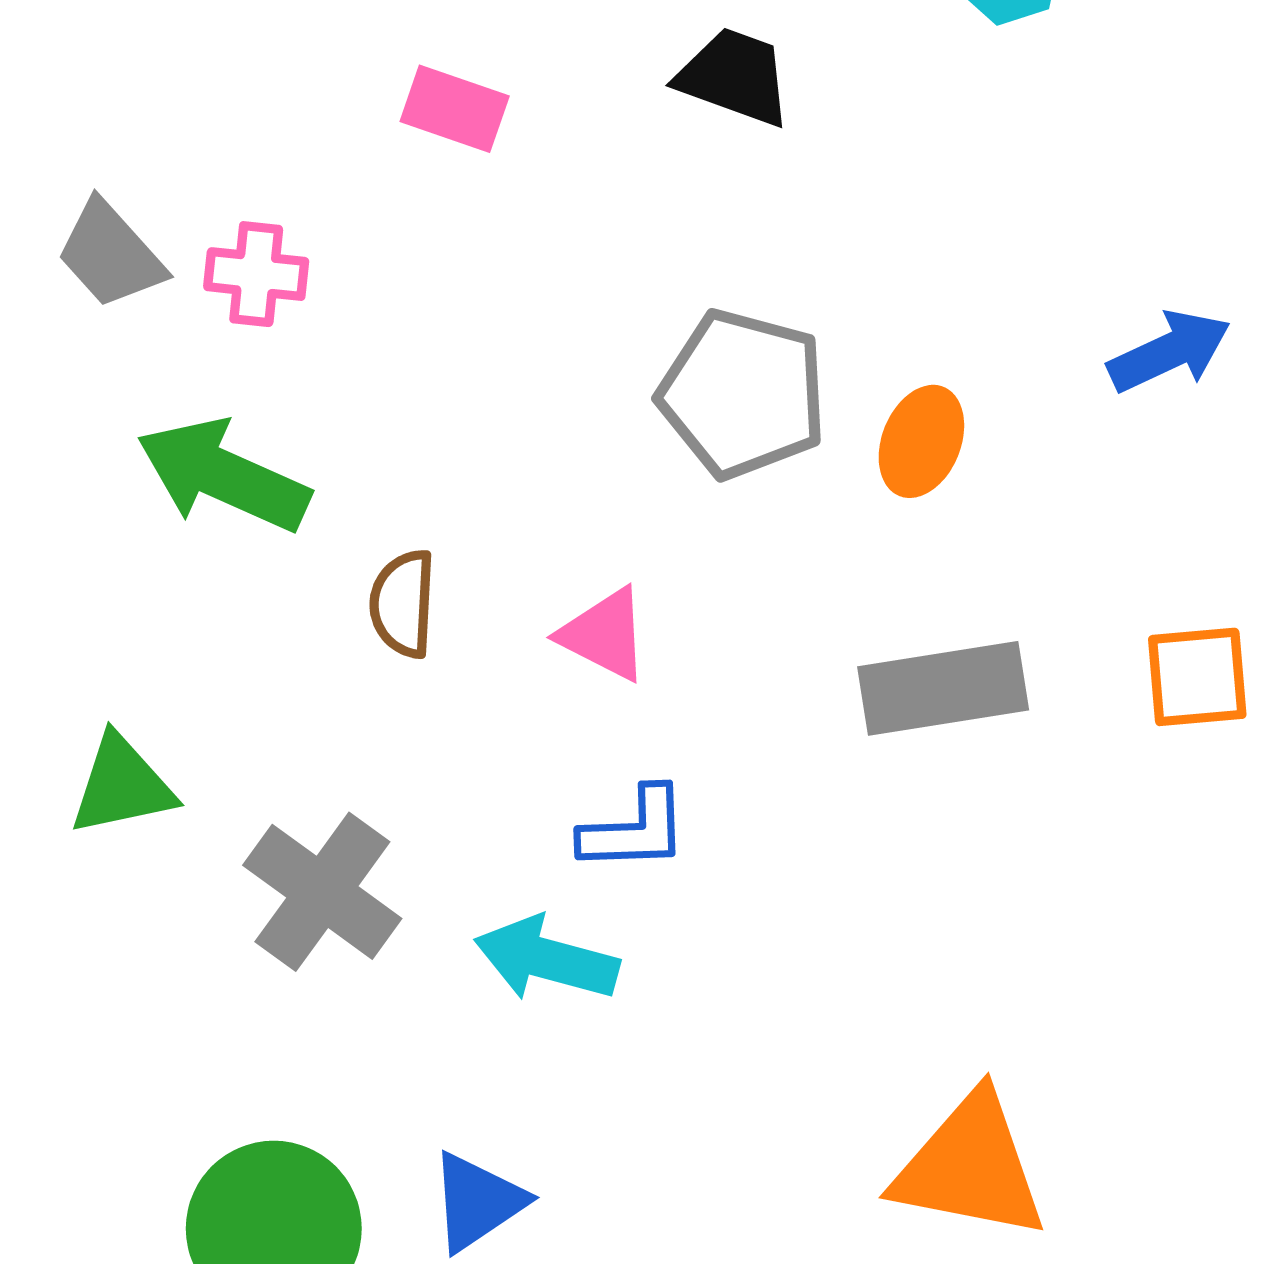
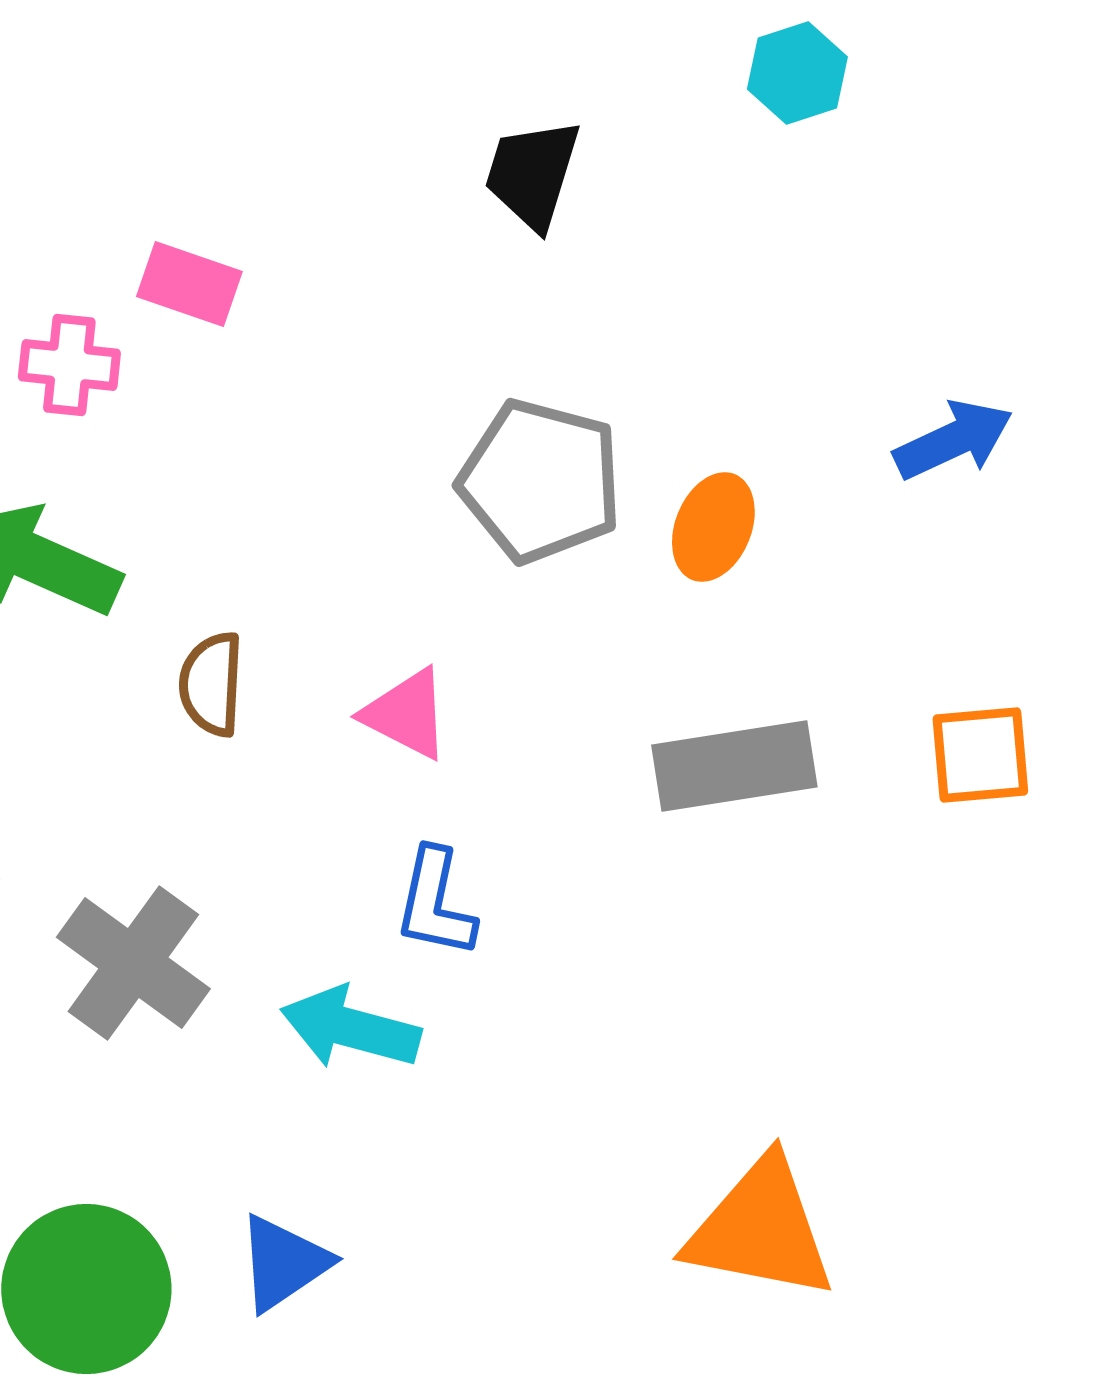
black trapezoid: (734, 77) -> (532, 174), turned -93
pink rectangle: (455, 109) -> (189, 284), moved
blue L-shape: (634, 830) -> (435, 903), turned 104

